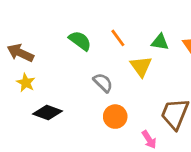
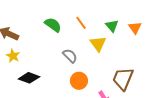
green triangle: (160, 42) -> (112, 26), turned 40

